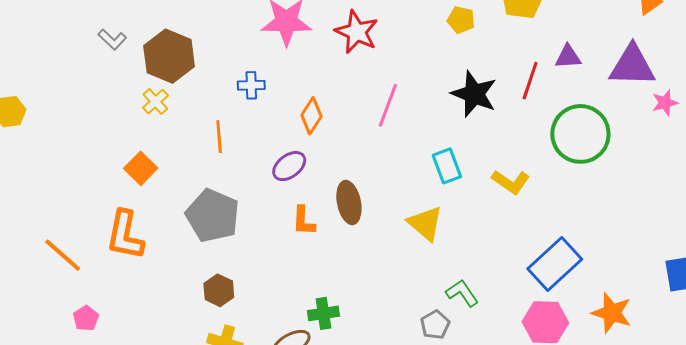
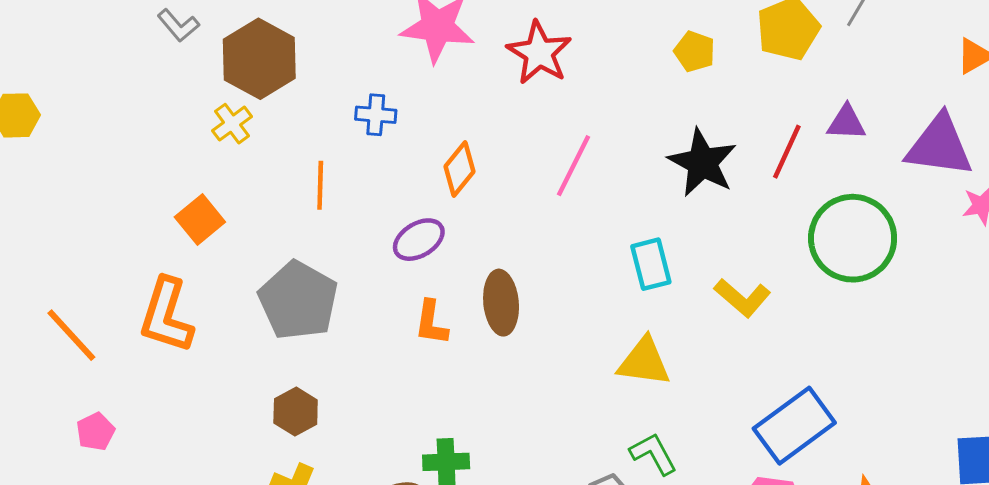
yellow triangle: (425, 223) -> (644, 362), moved, turned -39

